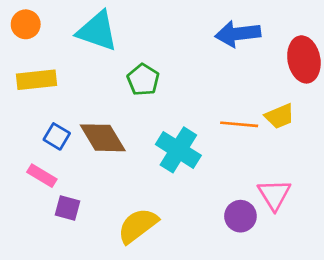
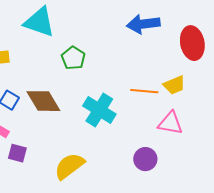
pink triangle: (274, 195) -> (170, 123), moved, turned -48

